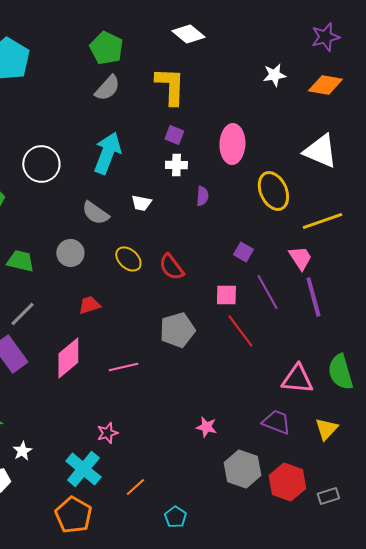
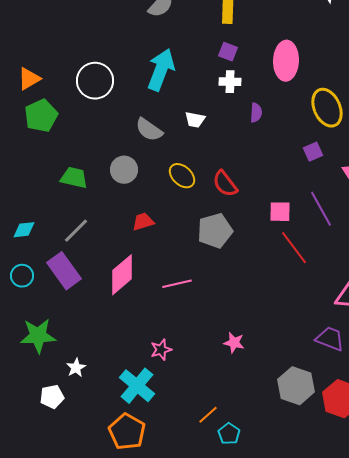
purple square: (243, 252) -> (313, 152), moved, turned 36
gray pentagon: (177, 330) -> (215, 231), moved
pink star: (206, 427) -> (234, 343), moved
orange line: (135, 487) -> (208, 415), moved

